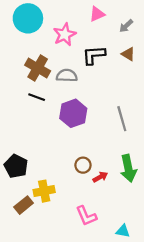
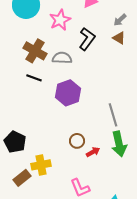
gray arrow: (126, 26) -> (120, 20), moved
black L-shape: (94, 55) -> (87, 39), turned 130
gray line: (122, 119) -> (113, 115), moved

